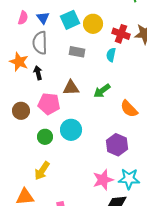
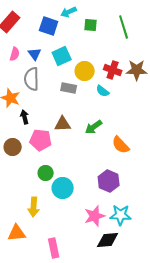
yellow circle: (93, 24) -> (85, 71), moved
cyan semicircle: (111, 55) -> (103, 91), turned -64
black arrow: (38, 73) -> (25, 117), moved
cyan circle: (71, 130) -> (63, 188), moved
green circle: (45, 137) -> (46, 173), moved
yellow arrow: (42, 171) -> (34, 207), turned -30

